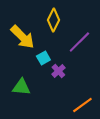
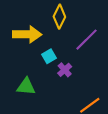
yellow arrow: (22, 37) -> (27, 34), turned -44

